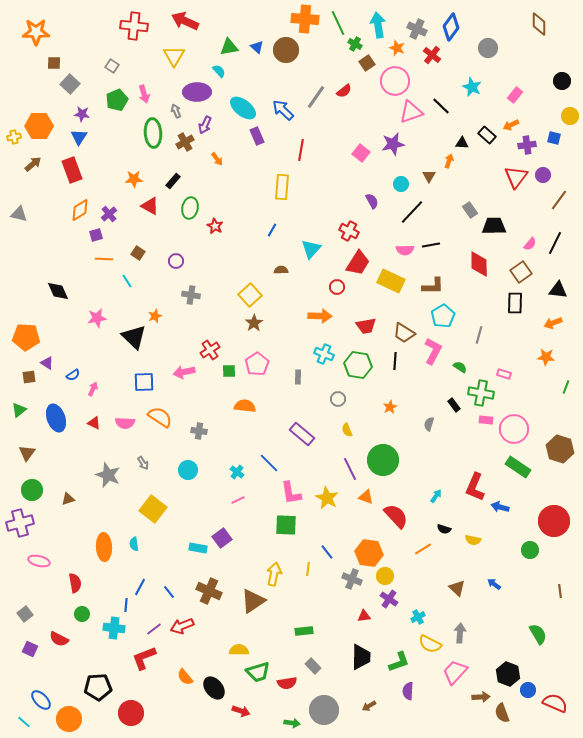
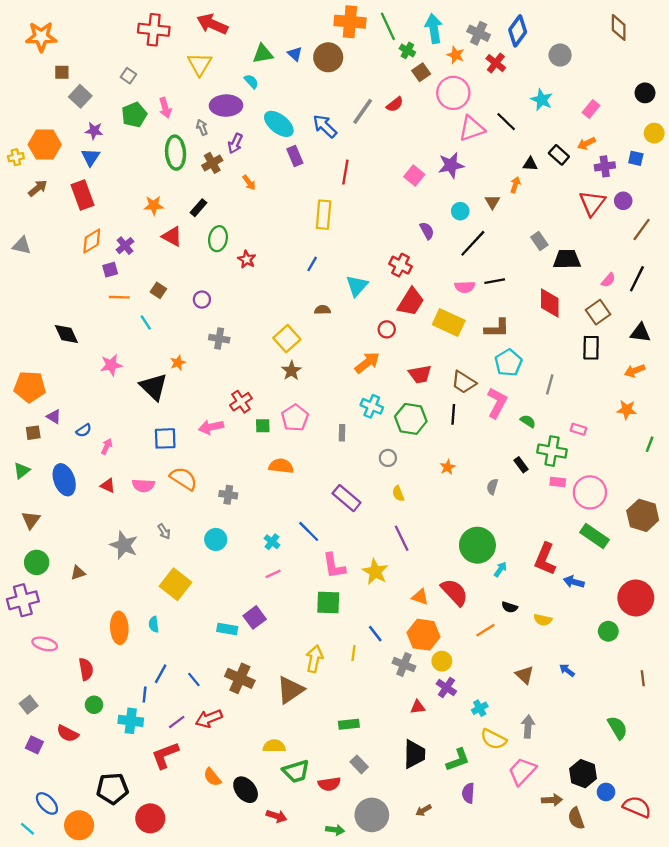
orange arrow: (320, 316) -> (367, 363), turned -40
green circle: (383, 460) -> (477, 545), moved
orange triangle: (366, 497) -> (420, 597), moved

